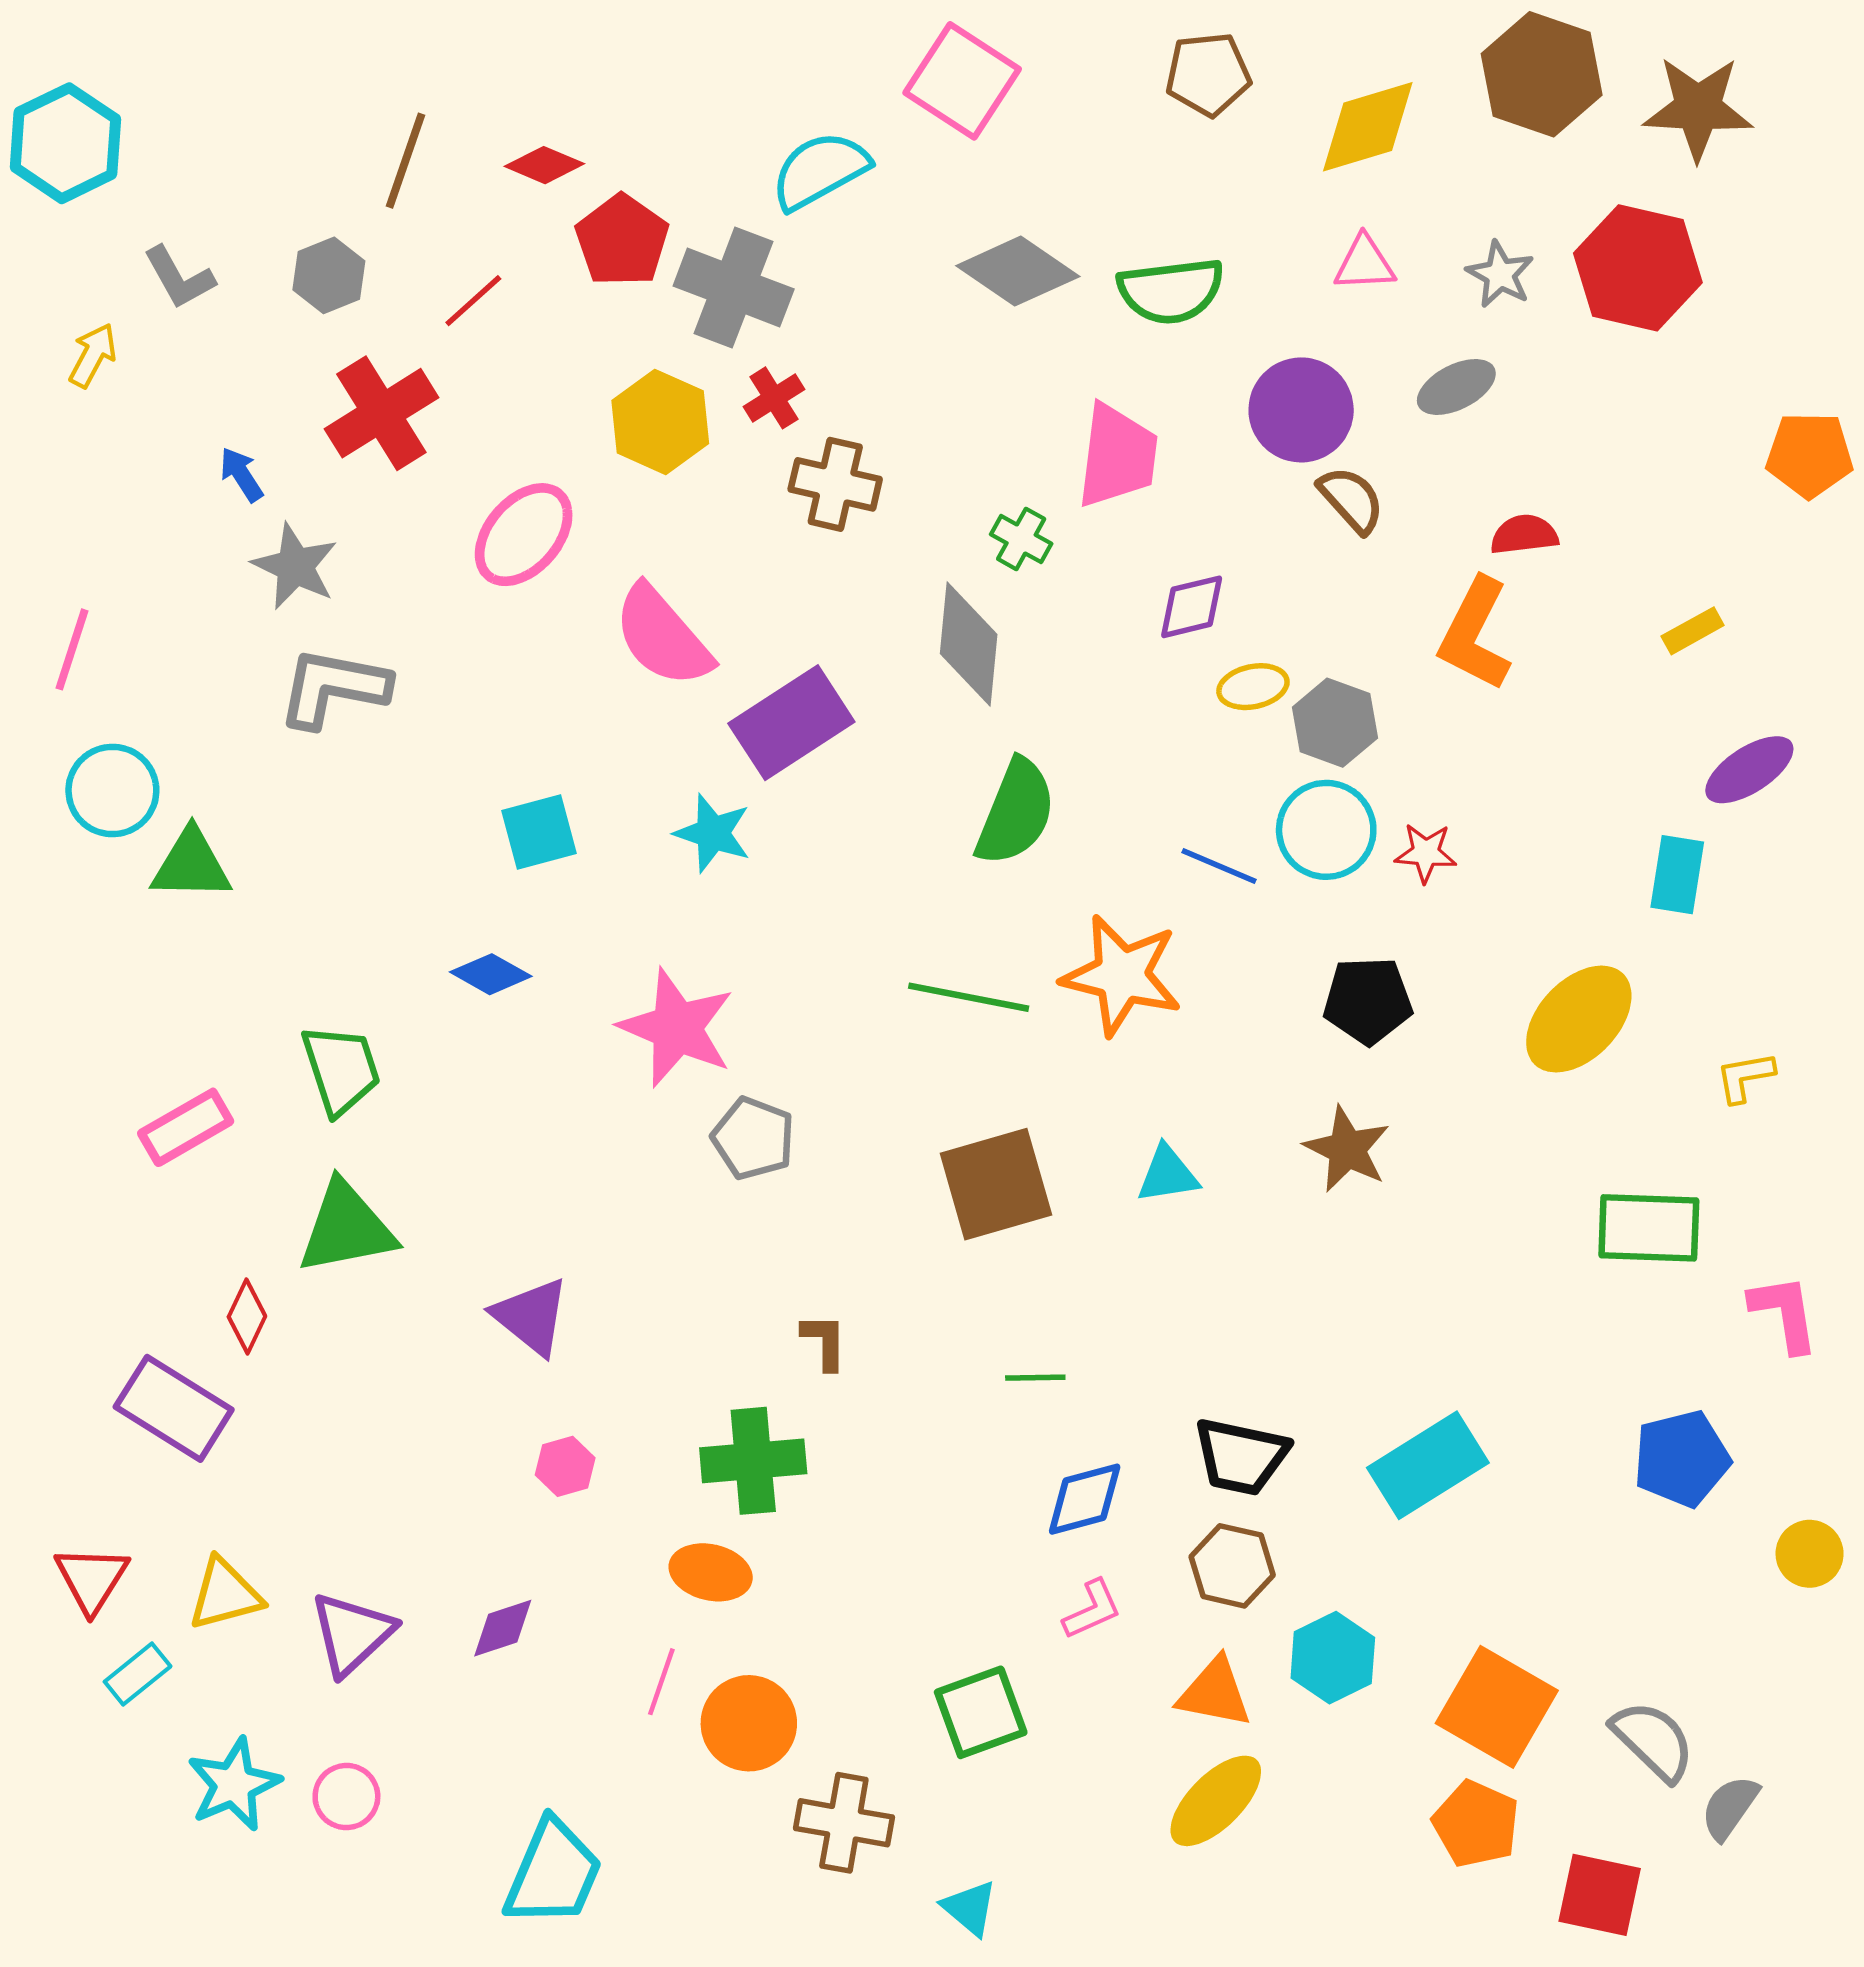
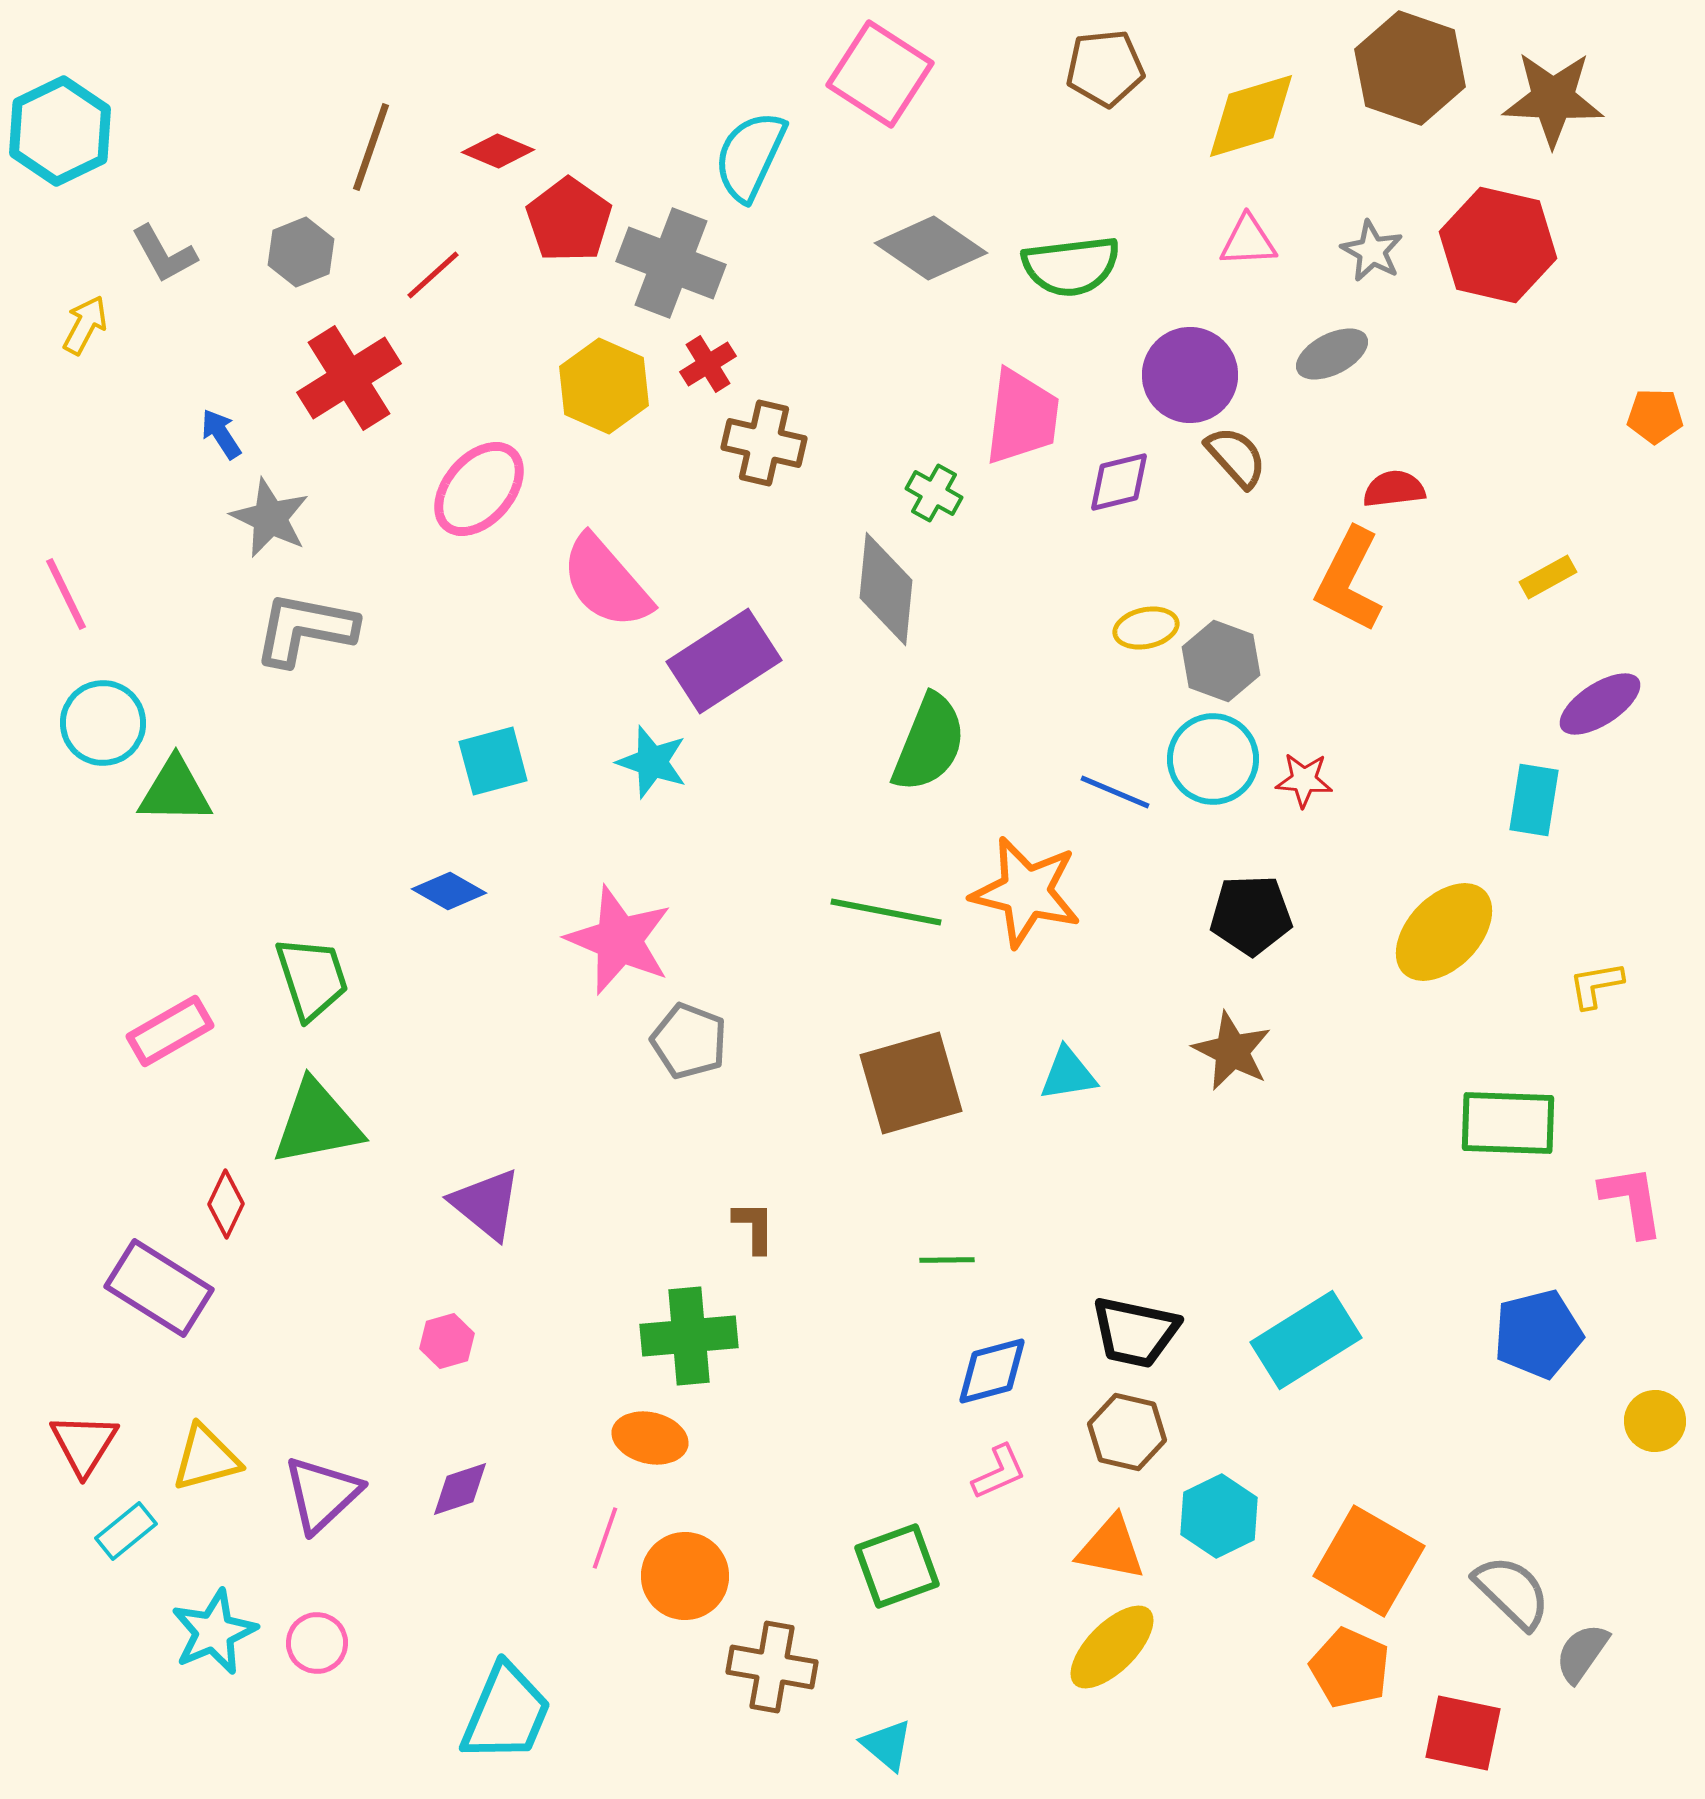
cyan semicircle: (820, 170) -> (750, 156), turned -36
orange pentagon: (1810, 455) -> (1655, 416), size x0.7
purple diamond: (1192, 607) -> (1119, 482), moved
pink line: (72, 649) -> (66, 594), turned -44
pink hexagon: (565, 1466) -> (447, 1341), moved

